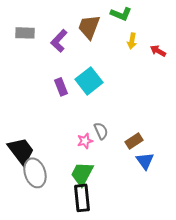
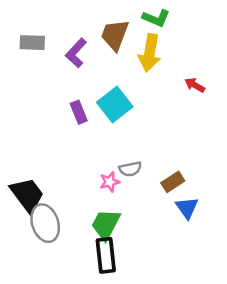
yellow arrow: (132, 41) -> (150, 53), moved, size x1.8
red arrow: (158, 51) -> (195, 85), moved
gray semicircle: (101, 131) -> (130, 169), turned 102

